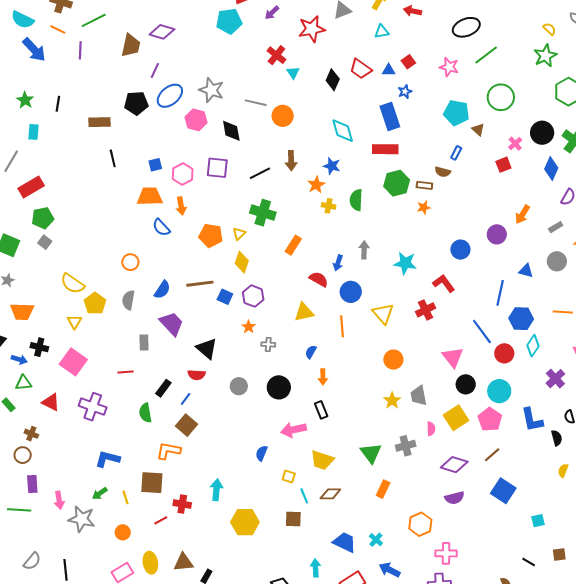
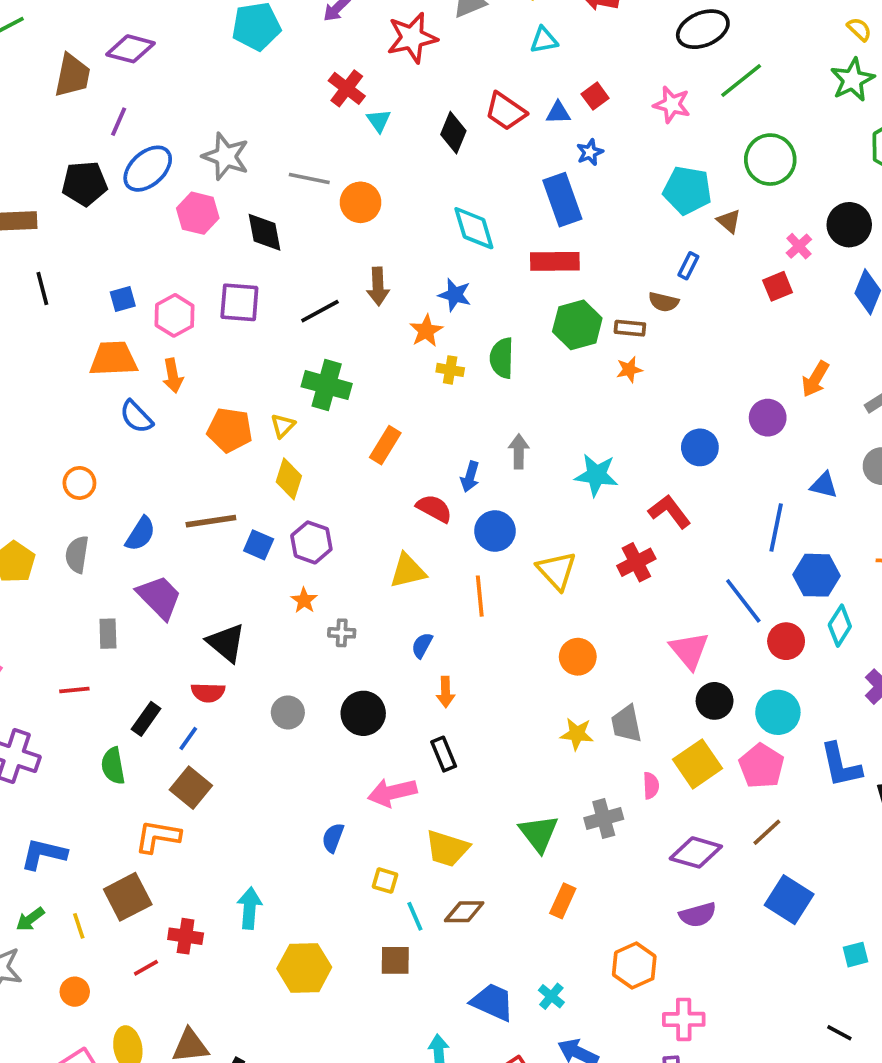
yellow star: (392, 401) -> (577, 734), turned -30
brown square: (152, 483) -> (128, 897), turned -30

